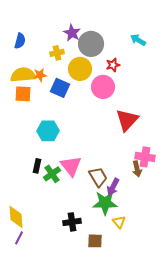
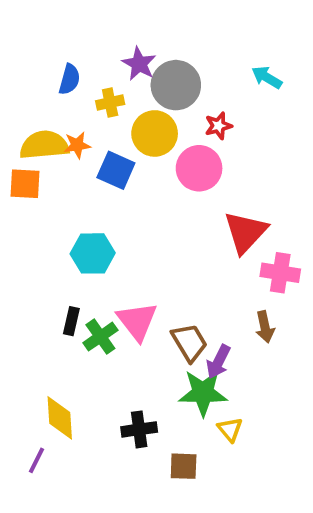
blue semicircle: (20, 41) -> (69, 79), moved
orange square: (23, 94) -> (25, 184), moved
pink cross: (145, 157) -> (280, 273), moved
yellow diamond: (16, 217) -> (60, 418), moved

